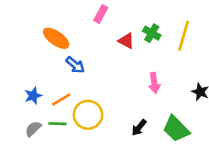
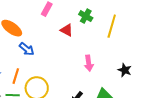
green cross: (152, 33) -> (86, 16), moved
orange line: (61, 99) -> (16, 76), turned -42

